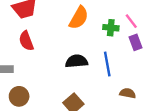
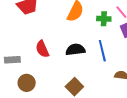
red semicircle: (26, 41) -> (42, 49), moved

